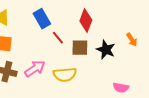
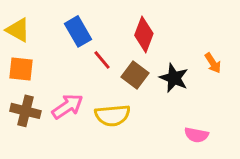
brown square: (80, 48) -> (135, 75), turned 36

